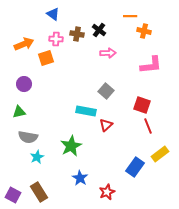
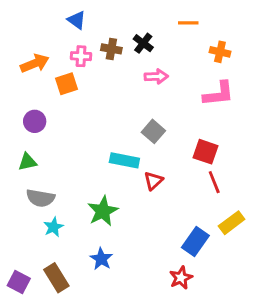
orange cross: (144, 31) -> (220, 52), moved
blue star: (80, 178) -> (101, 259), moved
red star: (107, 192) -> (181, 278), moved

